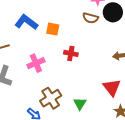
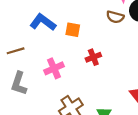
red cross: (71, 53) -> (93, 57), turned -32

